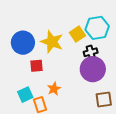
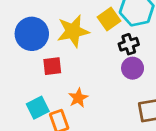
yellow star: (52, 42) -> (73, 31), turned -30
purple circle: (93, 69) -> (133, 68), size x0.6

